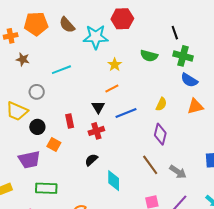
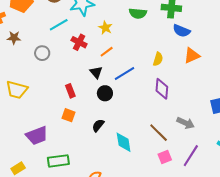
cyan line: (61, 70) -> (59, 25), moved
gray circle: (37, 92) -> (42, 53), moved
black circle: (37, 127) -> (105, 93), moved
red cross: (96, 131) -> (79, 42), moved, turned -35
orange square: (54, 144) -> (69, 115), moved
brown line: (150, 165) -> (159, 133), moved

